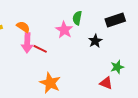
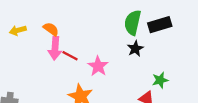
green semicircle: (77, 18) -> (133, 23), moved, size x1.5
pink star: (64, 30) -> (98, 66), moved

